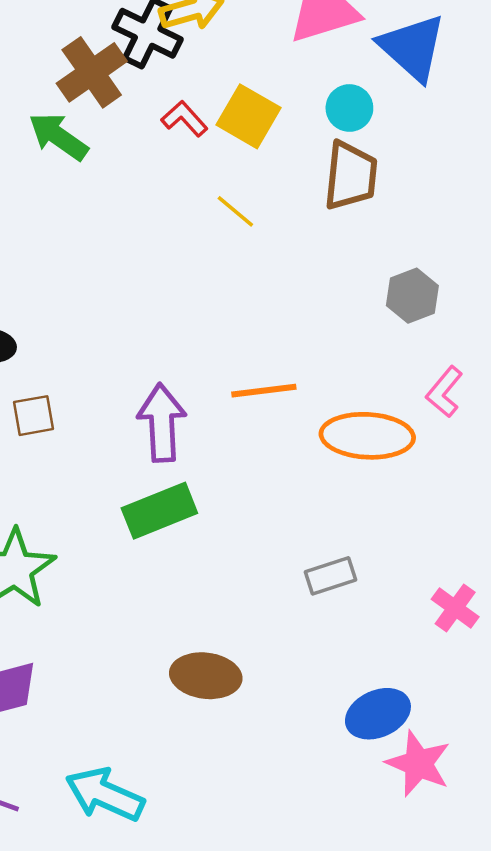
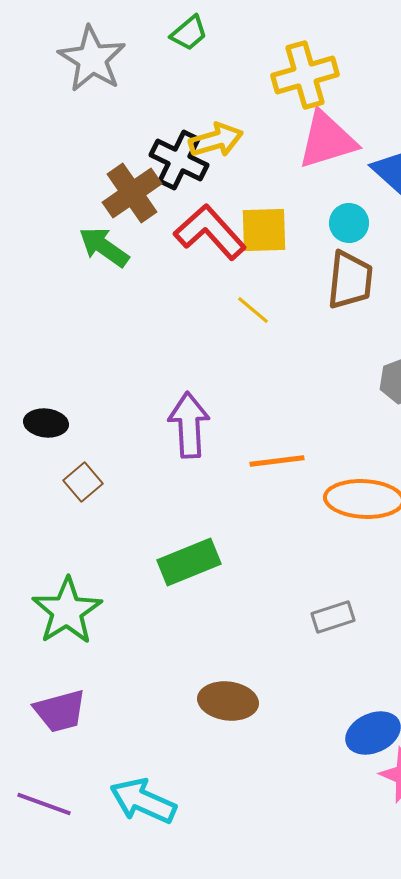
yellow square: (248, 116) -> (264, 230), turned -32
red L-shape: (184, 119) -> (210, 232), size x1.8
brown square: (34, 416) -> (83, 482), turned -30
purple arrow: (162, 423) -> (189, 425), moved

